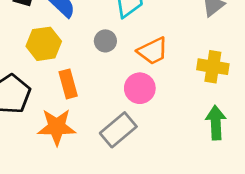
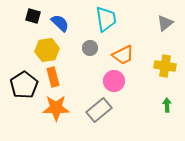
orange rectangle: (68, 84) -> (53, 77), moved
green arrow: (216, 123) -> (167, 105), size x0.6

